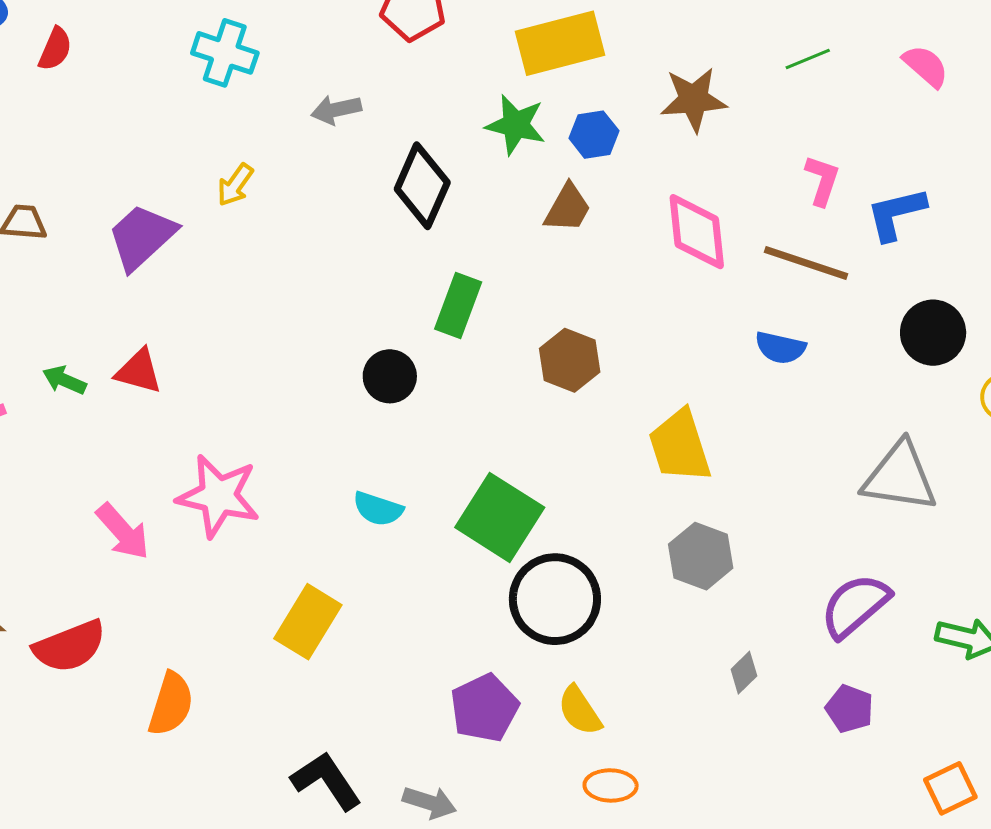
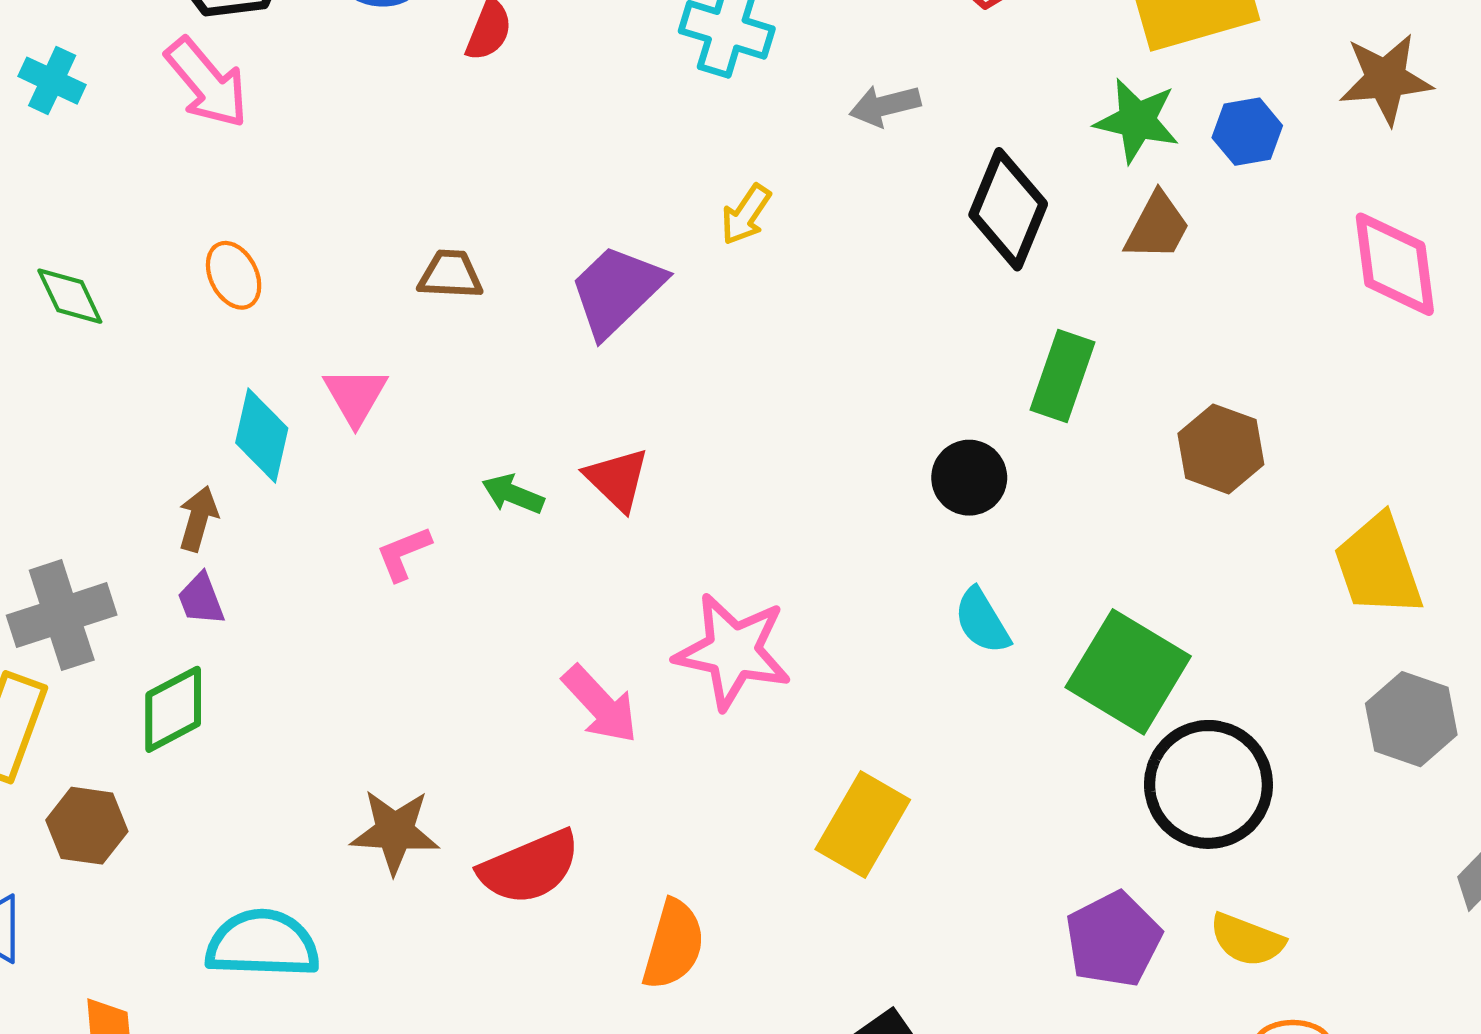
brown trapezoid: (568, 208) -> (1157, 227), moved
red triangle: (139, 371) -> (617, 479), turned 30
cyan semicircle: (378, 509) -> (982, 621), moved, turned 42
yellow semicircle: (580, 711) -> (1247, 940), turned -34

